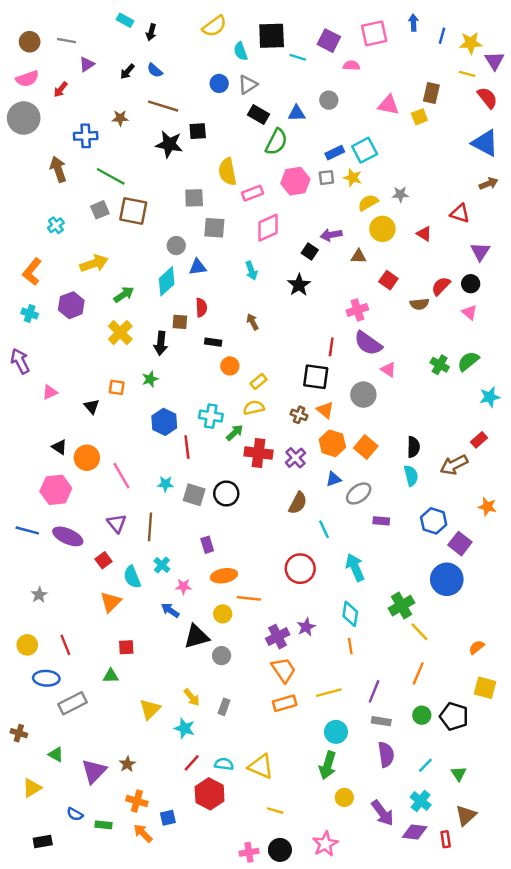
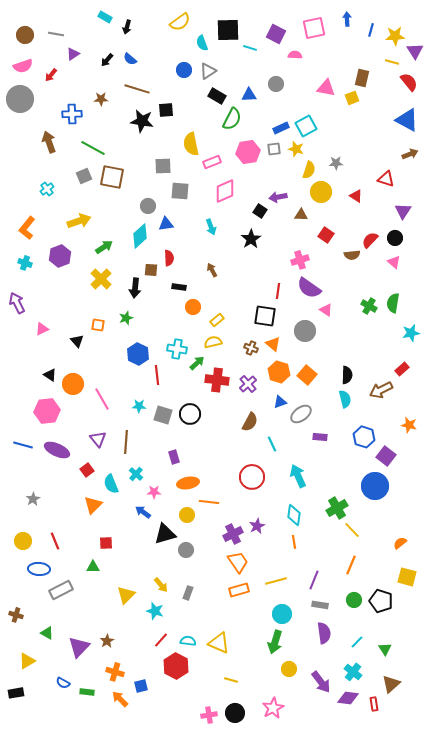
yellow semicircle: (368, 203) -> (309, 170), turned 138
green semicircle: (468, 361) -> (393, 303), turned -42
black rectangle: (43, 842) -> (16, 693), moved

